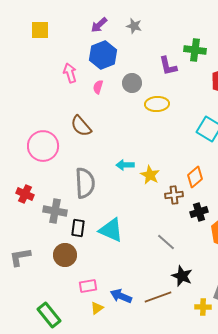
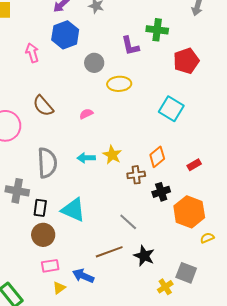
pink semicircle: (98, 87) -> (86, 114), moved, turned 48
cyan arrow: (125, 165) -> (86, 158), moved
brown circle: (65, 255) -> (43, 235), moved
brown line: (158, 297) -> (109, 252), moved
yellow cross: (203, 307) -> (165, 287), turned -35

